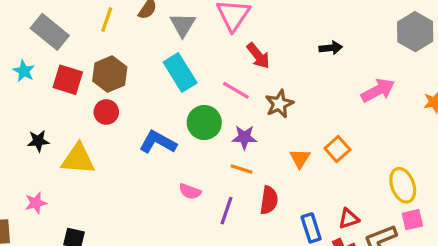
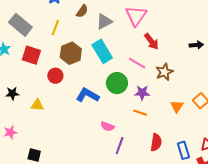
yellow line: (107, 20) -> (55, 27), moved
gray triangle: (183, 25) -> (104, 21), turned 30
black arrow: (331, 48) -> (196, 45), moved
brown hexagon: (110, 74) -> (71, 53), moved
yellow triangle: (78, 159) -> (37, 105), size x0.6
red semicircle: (269, 200) -> (156, 142), moved
purple line: (227, 211) -> (120, 146), moved

